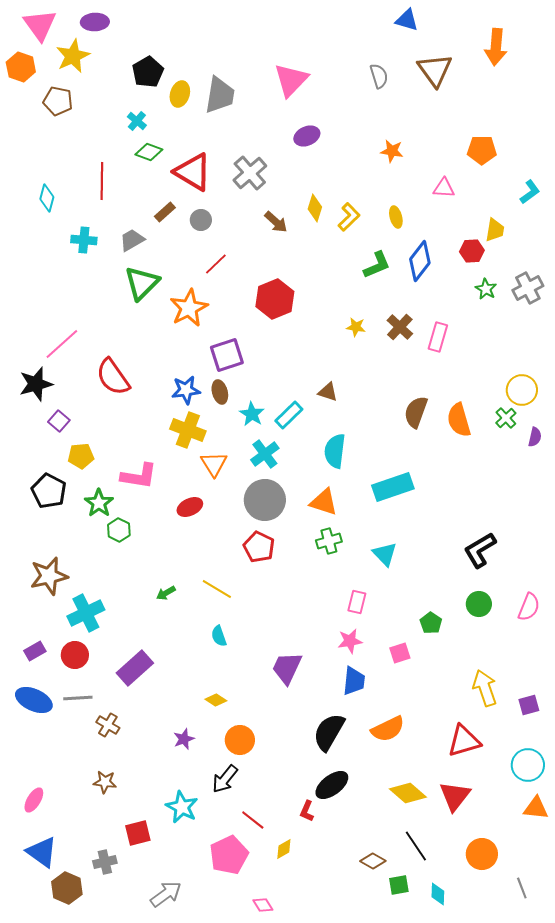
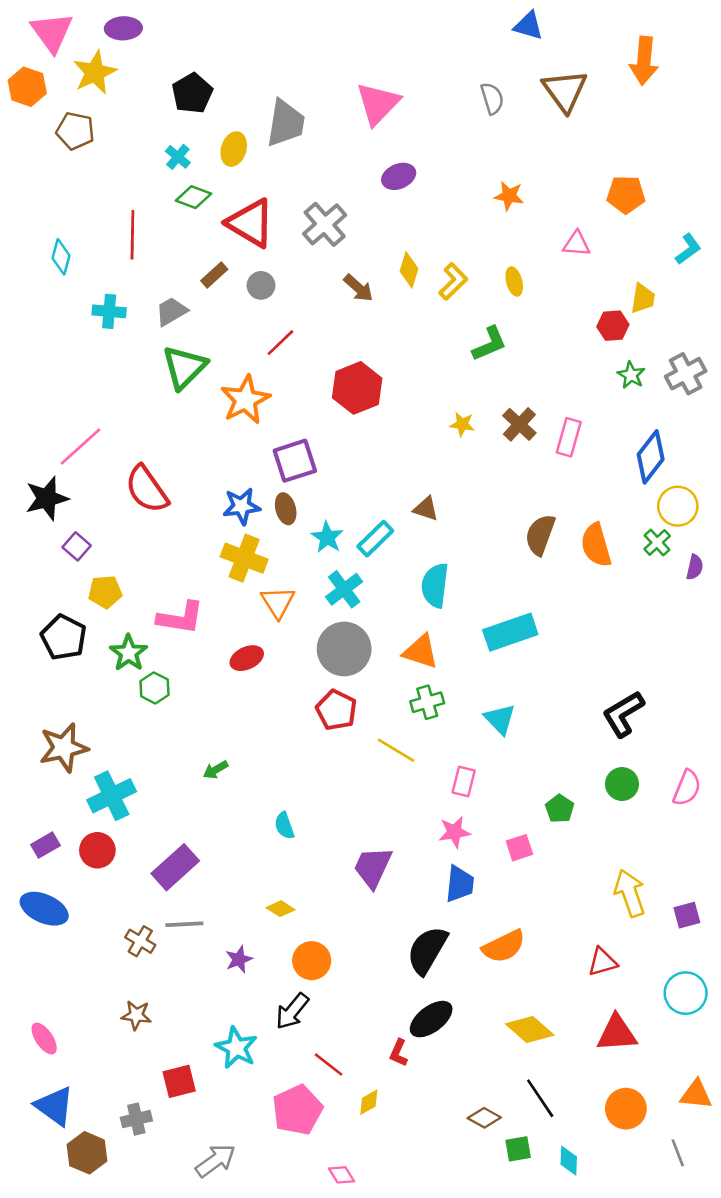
yellow ellipse: (180, 94) -> (234, 149), moved
blue diamond: (420, 261) -> (651, 457), moved
yellow line: (217, 589) -> (396, 750), moved
gray line: (78, 698) -> (184, 924), moved
red triangle: (464, 741) -> (603, 962), size x0.7
red triangle: (455, 796) -> (617, 1033), moved, turned 48
pink ellipse: (34, 800) -> (44, 1039), turned -65
orange triangle: (536, 808) -> (696, 1094), moved

